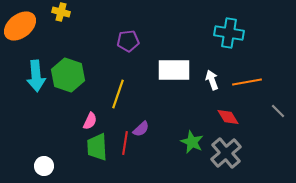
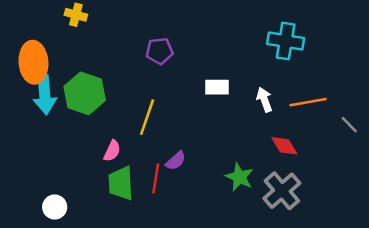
orange ellipse: (20, 26) -> (33, 62), moved, turned -56
white rectangle: (174, 70) -> (217, 87), size x0.6
gray line: (278, 111) -> (349, 125), moved

